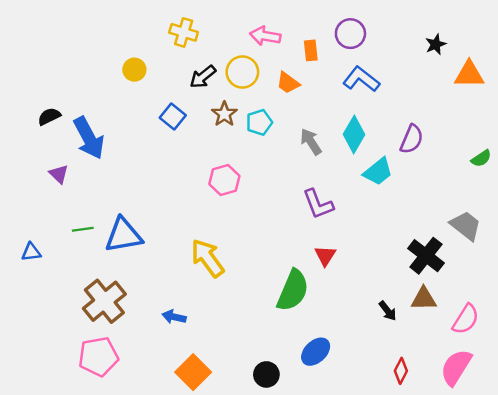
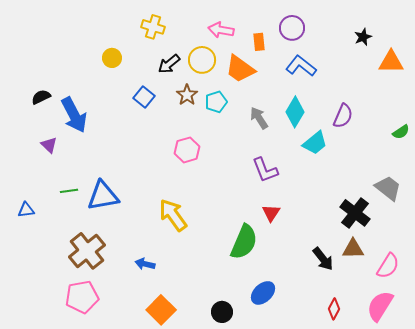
orange trapezoid: (288, 83) -> (240, 69), size x1.5
black arrow: (388, 311) -> (323, 259), size x1.4

